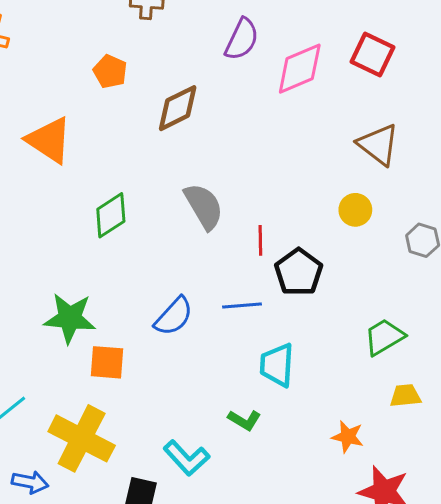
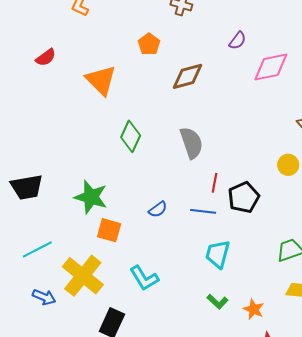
purple semicircle: (242, 39) -> (238, 41), size x0.7
green diamond: (111, 215) -> (131, 136), turned -44
red line: (260, 240) -> (215, 183), moved
blue semicircle: (174, 316) -> (158, 209), size x0.7
green L-shape: (244, 420) -> (217, 302), moved
cyan L-shape: (187, 458) -> (144, 278), moved

